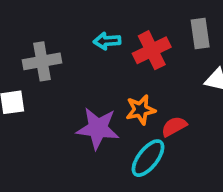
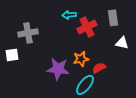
cyan arrow: (107, 41) -> (69, 15), moved

